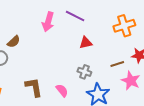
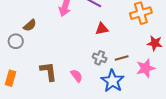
brown line: (117, 64) -> (122, 58), moved
pink star: (131, 81) -> (146, 68), turned 30

